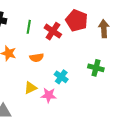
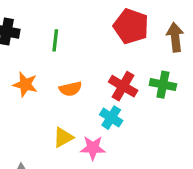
red cross: (53, 31) -> (123, 86), moved
green cross: (96, 68) -> (163, 85), moved

